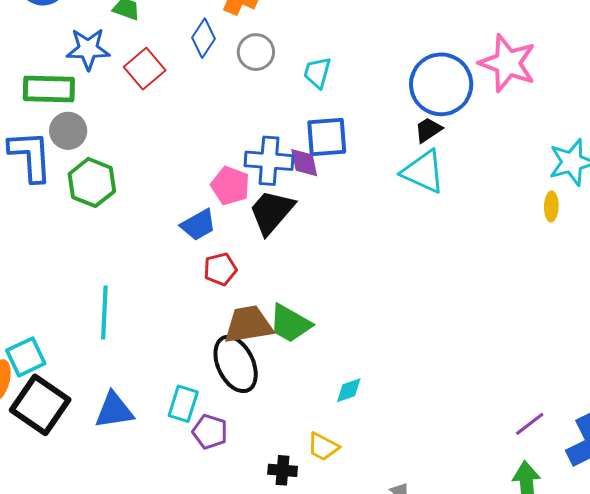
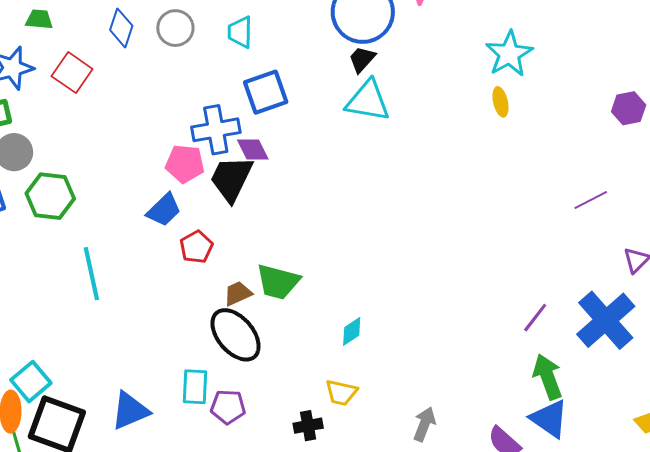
purple diamond: (304, 163) -> (253, 150), moved
cyan line: (104, 312) -> (91, 274), moved
brown trapezoid: (248, 325) -> (238, 293), size x0.6

